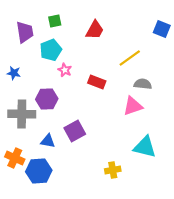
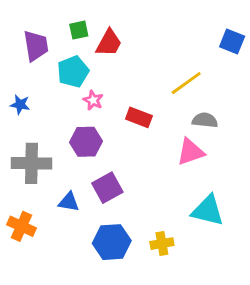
red trapezoid: (95, 30) -> (109, 43), moved
purple hexagon: (47, 99) -> (86, 142), moved
blue hexagon: (39, 171) -> (112, 242), moved

